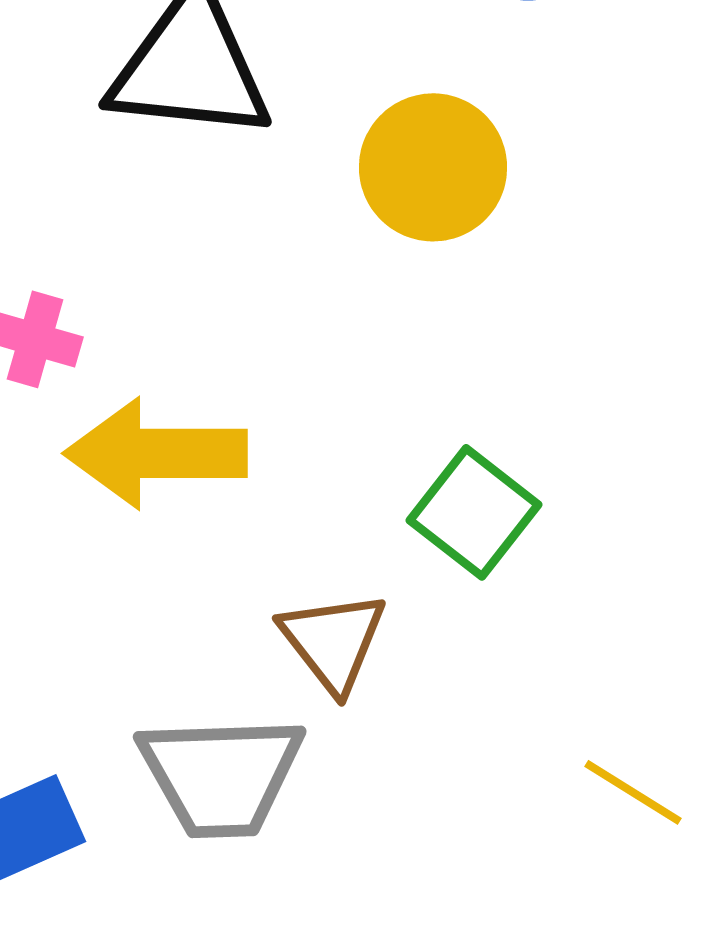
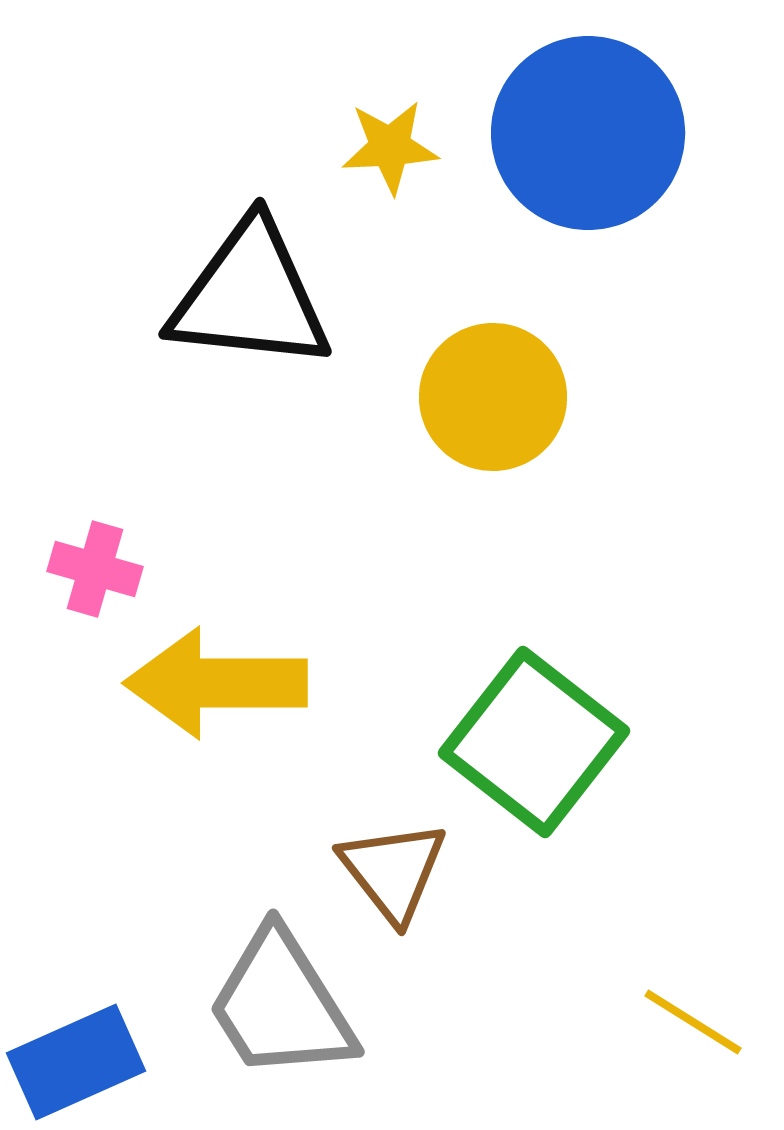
green square: (474, 512) -> (534, 742), size x1.4
gray trapezoid: (221, 775) -> (281, 1005), turned 60

